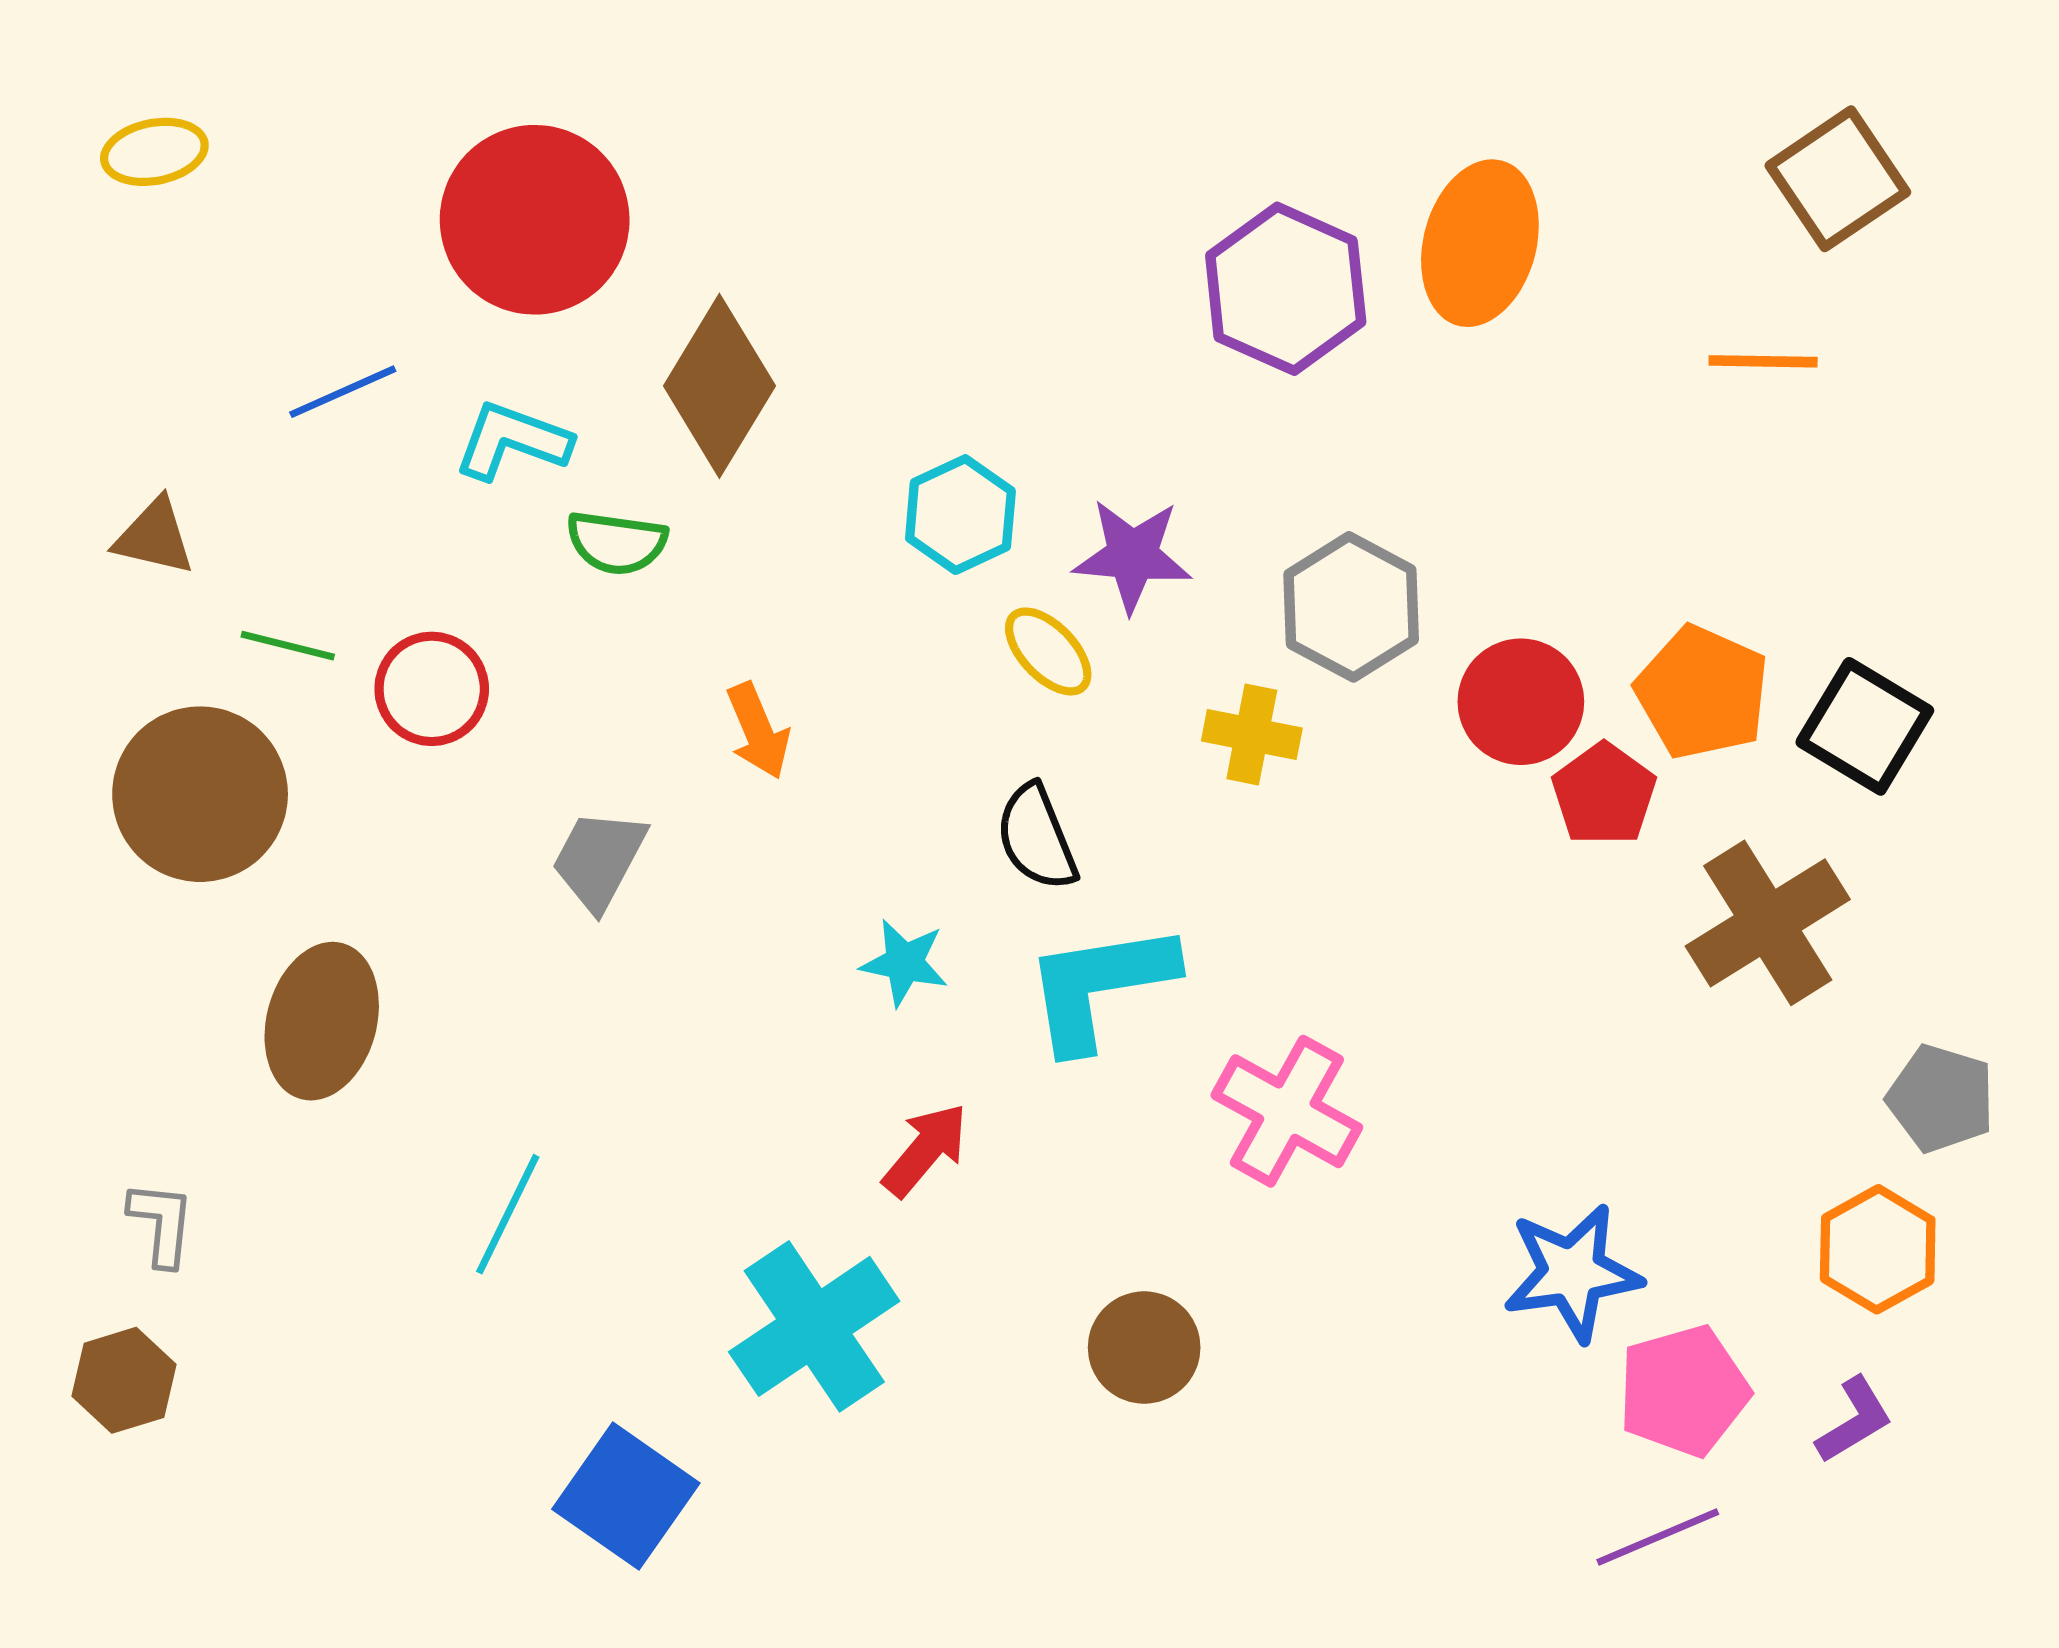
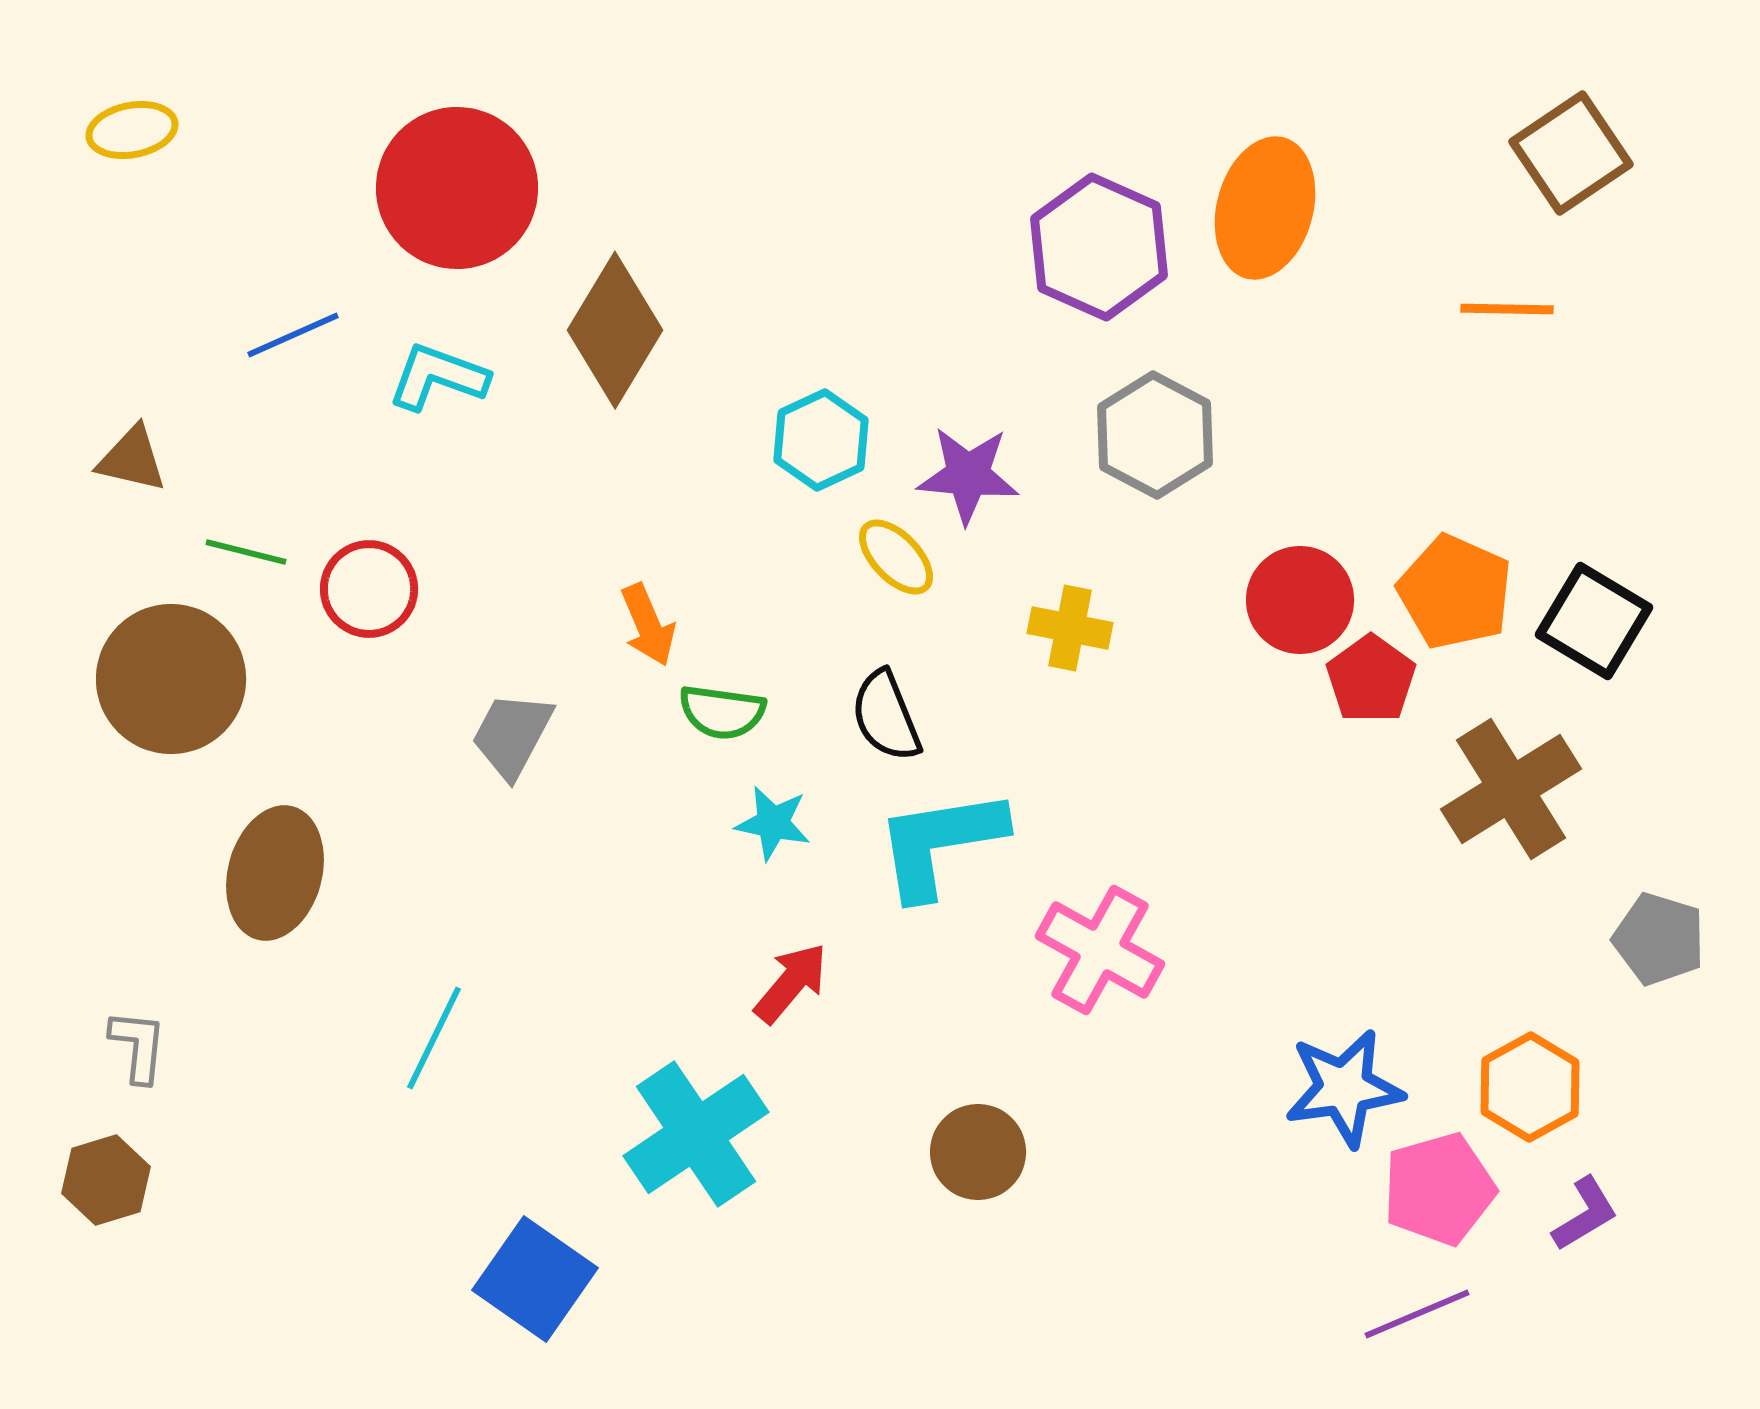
green semicircle: (617, 543) -> (722, 712), moved
gray hexagon: (1351, 607) -> (1155, 435), moved
orange hexagon: (1878, 1249) -> (1530, 1087), moved

